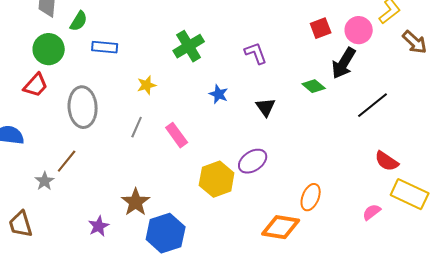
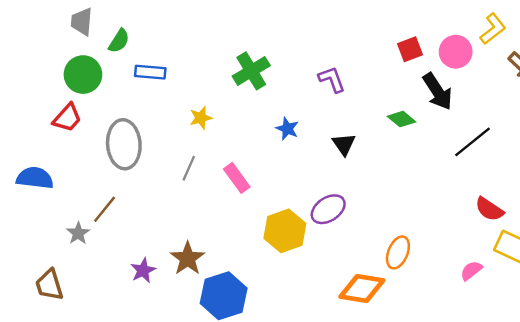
black arrow: (344, 63) -> (438, 91), turned -64
purple star: (99, 226) -> (143, 270), moved

